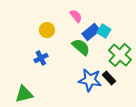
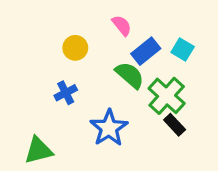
cyan square: (104, 31) -> (183, 49), moved
green cross: (120, 55) -> (167, 96), moved
blue star: (90, 80) -> (109, 128), moved, turned 30

